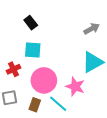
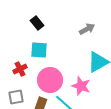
gray arrow: (92, 29) -> (87, 29), moved

